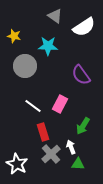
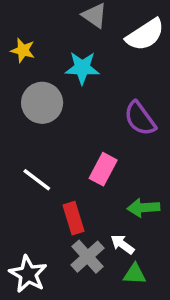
white line: (33, 106) -> (37, 180), moved
green arrow: (83, 126) -> (143, 208), turned 54
white arrow: (71, 147) -> (122, 244), turned -32

